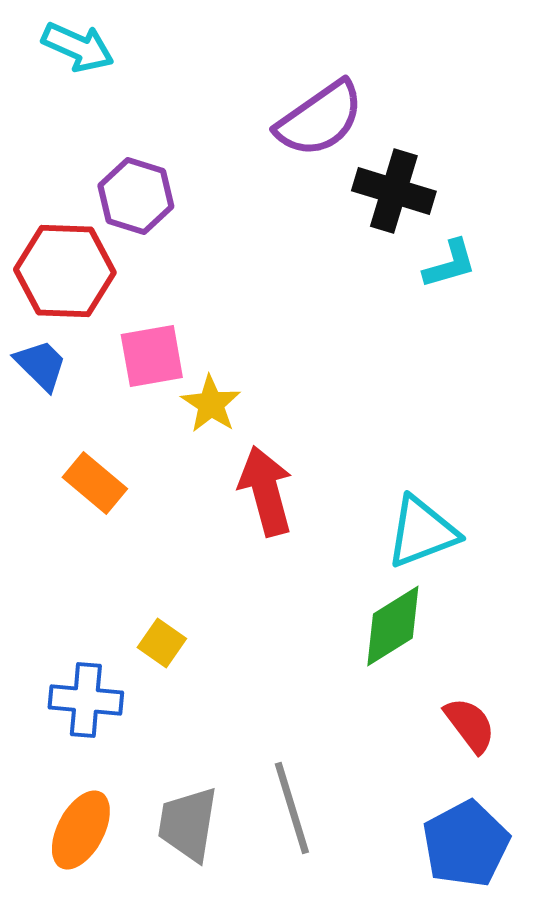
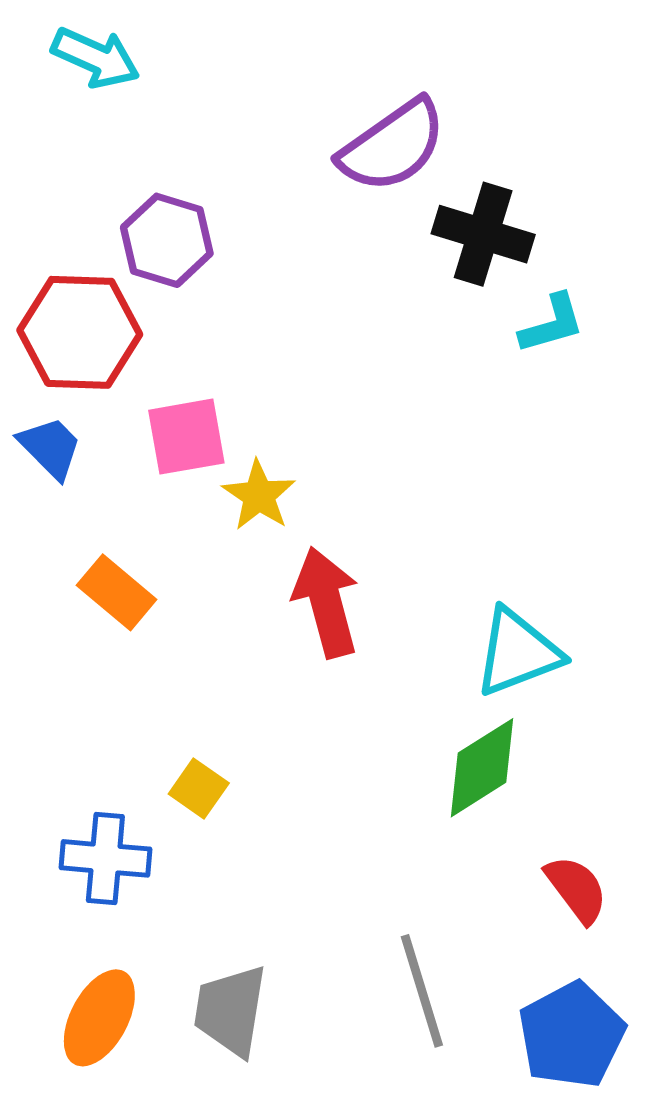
gray line: (292, 808) -> (422, 991), moved

